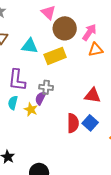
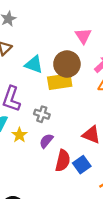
pink triangle: (48, 12) -> (83, 36), moved
brown circle: (65, 28) -> (67, 64), moved
purple semicircle: (40, 98) -> (46, 141), moved

